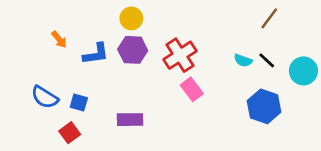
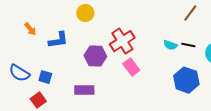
purple hexagon: (133, 50) -> (95, 56), moved
black line: (267, 60) -> (188, 45), turned -32

